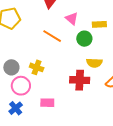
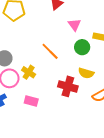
orange line: (52, 36) -> (50, 51), moved
yellow cross: (37, 67) -> (29, 72), moved

